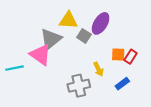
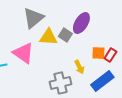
yellow triangle: (68, 20) -> (48, 37), moved
gray triangle: (51, 39) -> (33, 18), moved
blue rectangle: (122, 84) -> (102, 81), size x1.6

